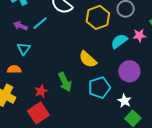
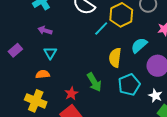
cyan line: (40, 23) -> (101, 28), moved
cyan semicircle: (119, 41) -> (139, 45), moved
yellow semicircle: (88, 59) -> (115, 58), turned 60

